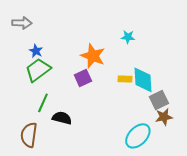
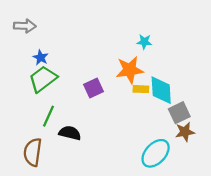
orange star: (93, 56) -> (130, 70), moved, turned -30

